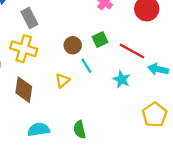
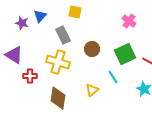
green square: (100, 40) -> (125, 54), size x1.5
brown circle: (73, 45) -> (92, 49), moved

